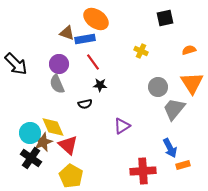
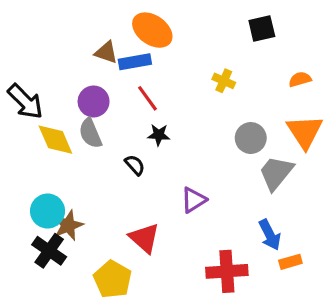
black semicircle: (85, 104) -> (135, 165), turned -120
yellow diamond: (53, 127) -> (55, 140), moved
red triangle: (68, 145) -> (144, 238), moved

